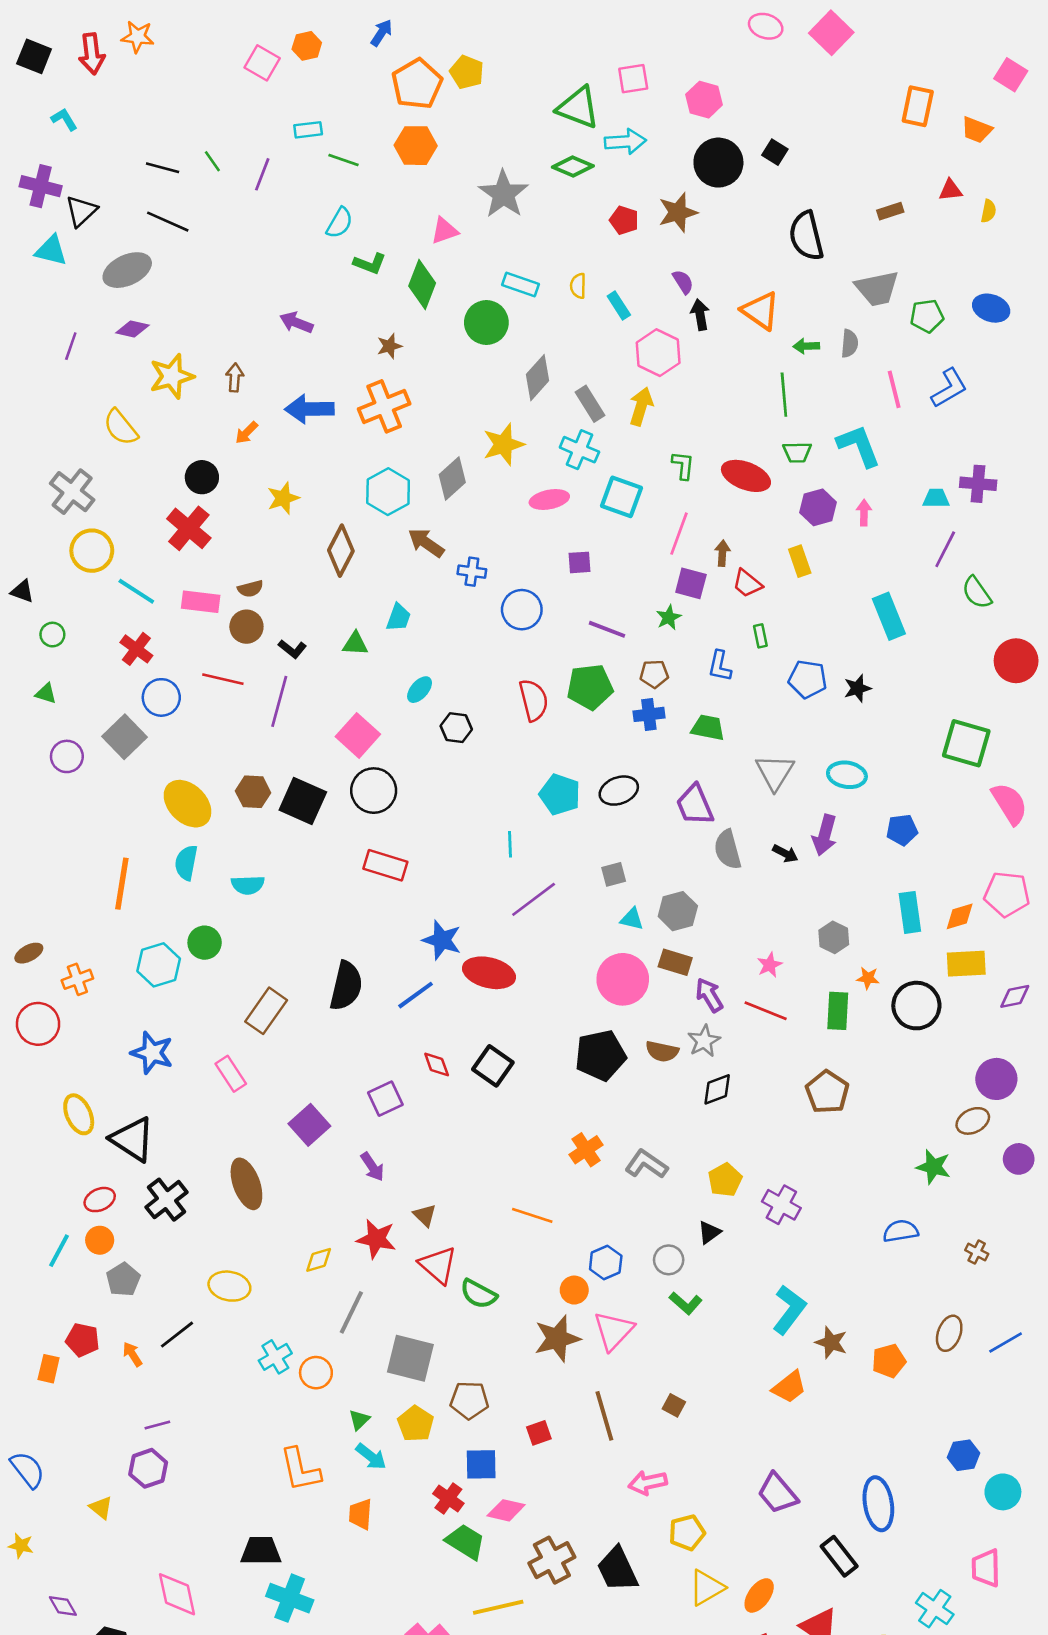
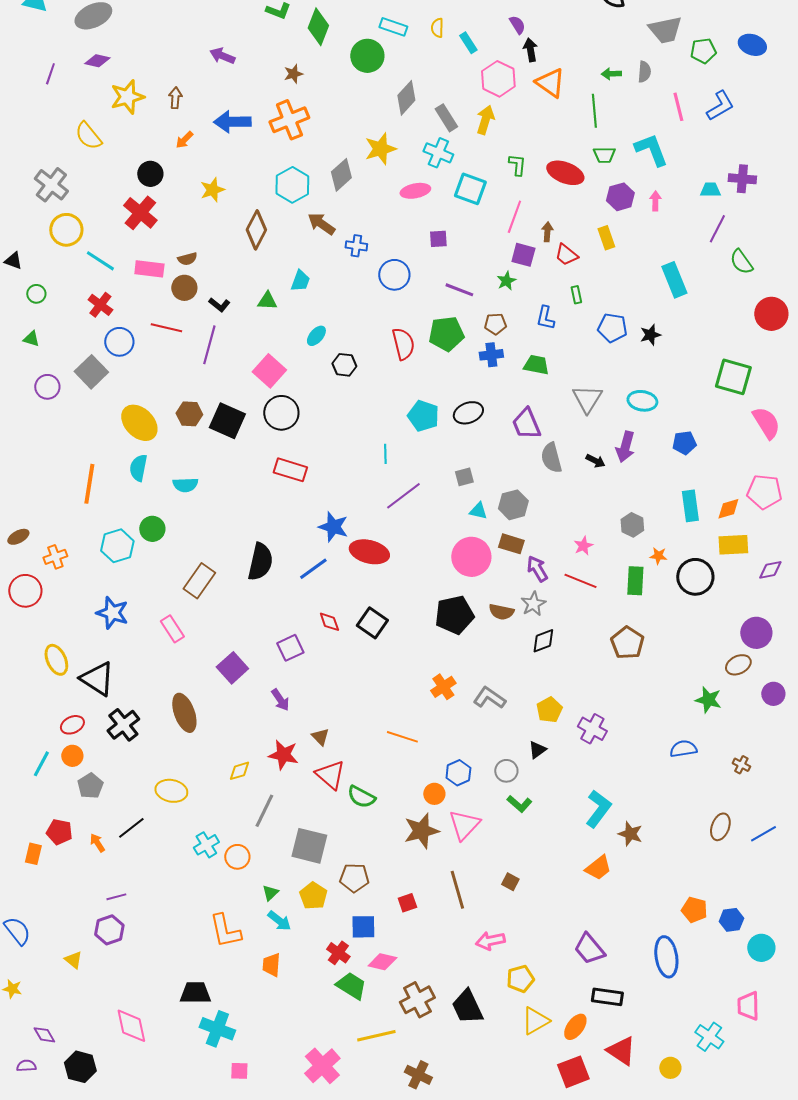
orange triangle: (760, 311) -> (550, 83), moved
orange pentagon: (889, 1361) -> (694, 910), moved, turned 30
black rectangle: (839, 1556) -> (607, 997), moved, turned -44

